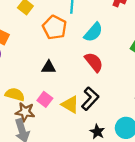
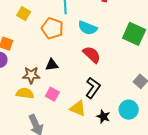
cyan semicircle: (93, 32) -> (88, 28), turned 78
yellow triangle: (70, 105) -> (78, 108), moved
brown star: (25, 112) -> (31, 75), moved

